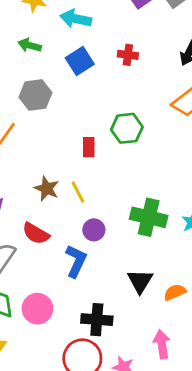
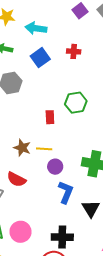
yellow line: (78, 192) -> (44, 149), turned -56
purple circle: (94, 230) -> (55, 167), moved
blue L-shape: (76, 261) -> (66, 192), moved

